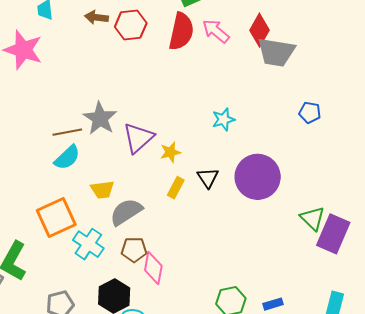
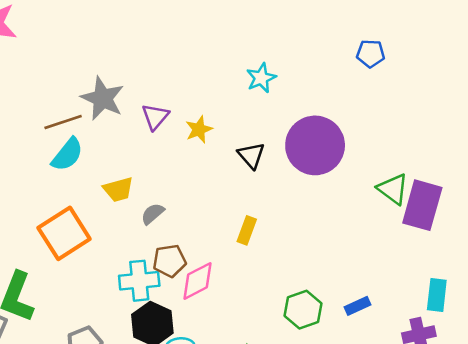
purple triangle: (138, 138) -> (155, 117), size x0.7
yellow rectangle: (176, 188) -> (247, 230), moved
gray semicircle: (126, 212) -> (153, 214), size x0.6
cyan cross: (88, 244) -> (139, 281), moved, turned -32
pink diamond: (153, 268) -> (198, 281), turned 60

